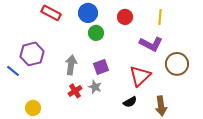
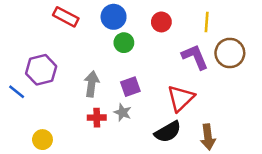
purple L-shape: (151, 44) -> (195, 57), turned -140
brown circle: (177, 64) -> (230, 53), moved
red cross: (75, 91) -> (97, 118), turned 32
black semicircle: (130, 102) -> (168, 132), size x1.5

